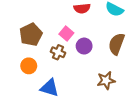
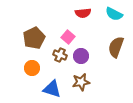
purple circle: (84, 46) -> (81, 56), moved
brown star: (106, 80) -> (81, 82), moved

